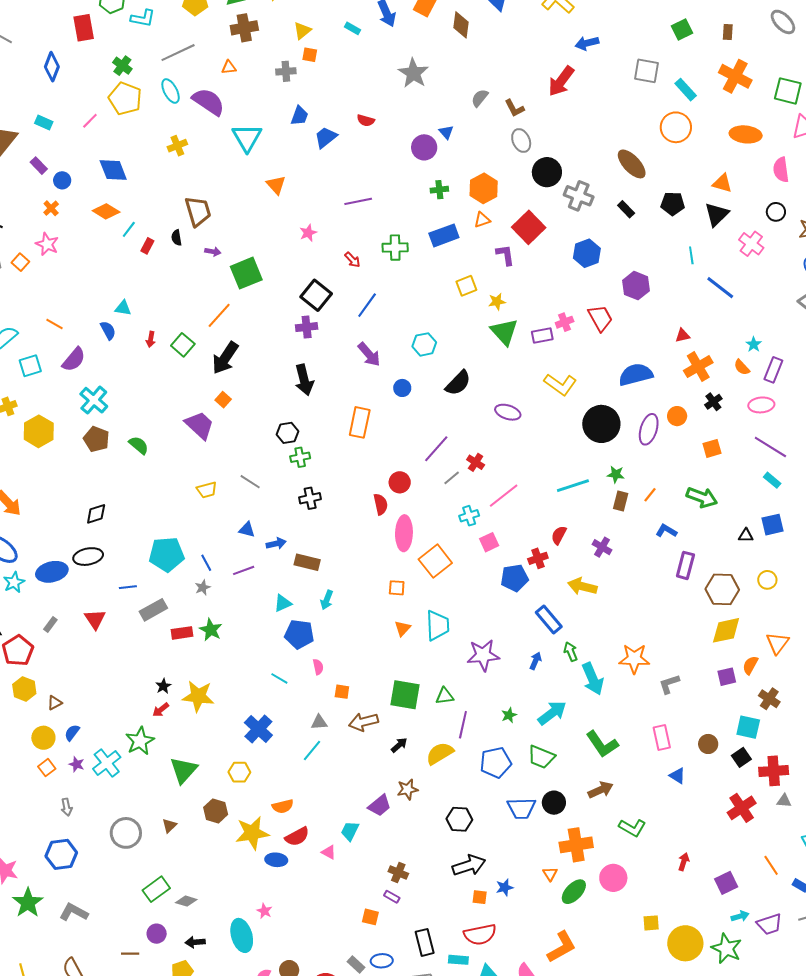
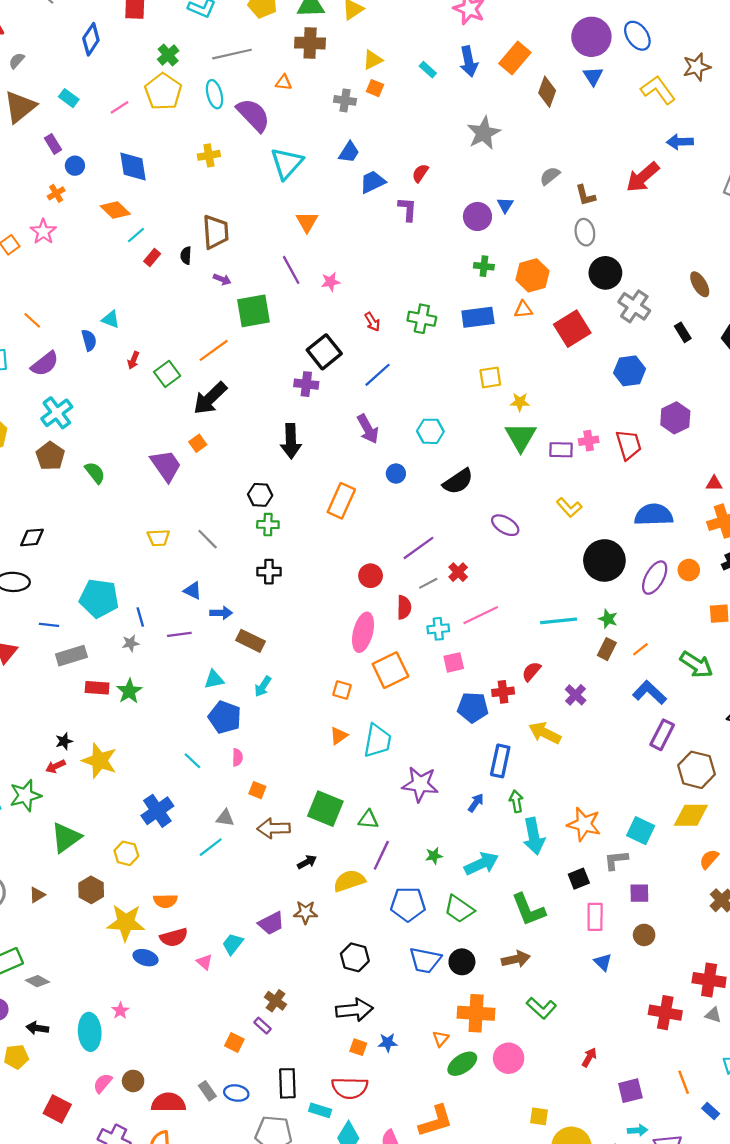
red semicircle: (366, 120) -> (420, 173), turned 96
brown ellipse: (632, 164) -> (700, 284), size x0.7
purple line: (358, 201) -> (291, 270), moved, turned 60
purple L-shape: (505, 255) -> (408, 209), moved
yellow L-shape: (560, 384) -> (569, 507), size x0.7
red semicircle: (381, 504) -> (404, 607), moved
blue L-shape: (666, 531) -> (650, 692), size x1.4
blue rectangle: (549, 619) -> (500, 761), turned 40
purple square: (727, 677) -> (639, 893), moved
cyan square: (748, 727) -> (641, 831), moved
black square: (741, 757) -> (579, 879), moved
red cross: (742, 808) -> (665, 1013), turned 32

